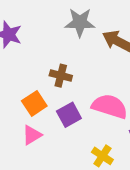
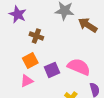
brown cross: (61, 76) -> (36, 36), moved

